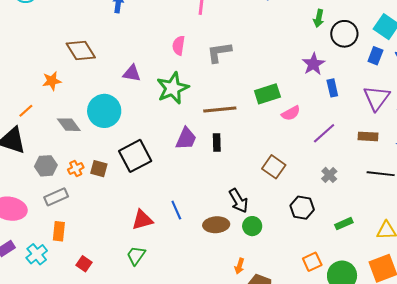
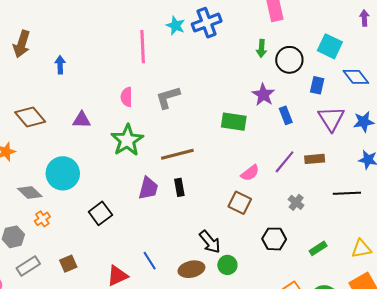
blue rectangle: (375, 56) -> (317, 85), moved
purple triangle: (132, 73) -> (82, 120), moved
green rectangle: (267, 94) -> (234, 122), moved, turned 35
pink semicircle: (291, 113) -> (250, 173), moved
brown rectangle: (368, 136) -> (315, 159), moved
black square: (135, 156) -> (100, 213), size x0.7
orange cross: (76, 169) -> (42, 219), moved
brown square: (99, 169) -> (68, 264), moved, turned -30

